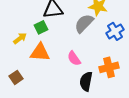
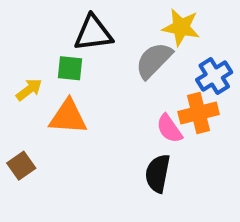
green square: (41, 27) -> (70, 68), turned 32
pink semicircle: (74, 58) -> (169, 129), moved
orange cross: (109, 67) -> (199, 113), moved

